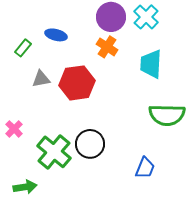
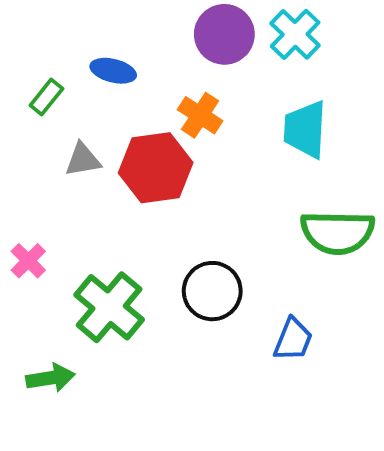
orange cross: (107, 47) -> (200, 115), moved
black circle: (90, 144) -> (212, 291), moved

